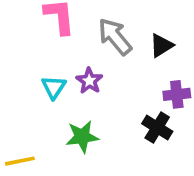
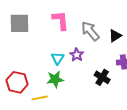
black cross: (157, 128) -> (102, 77), moved
green star: (82, 137) -> (55, 79), moved

